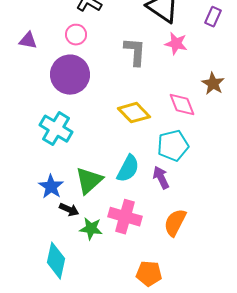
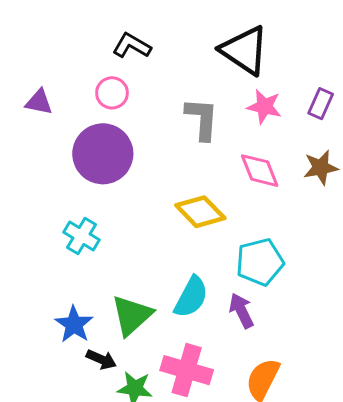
purple rectangle: (213, 17) -> (321, 104), moved
brown star: (213, 84) -> (321, 168), turned 30
pink diamond: (182, 105) -> (260, 171), moved
cyan cross: (56, 129) -> (82, 236), size x0.7

